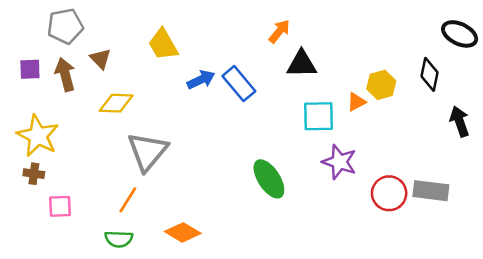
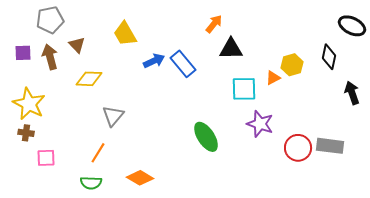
gray triangle: (147, 151) -> (113, 116), size x0.7

